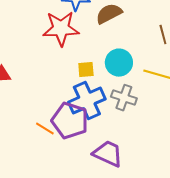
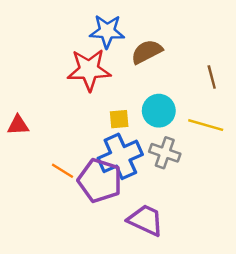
orange line: (45, 129) -> (63, 171), moved

